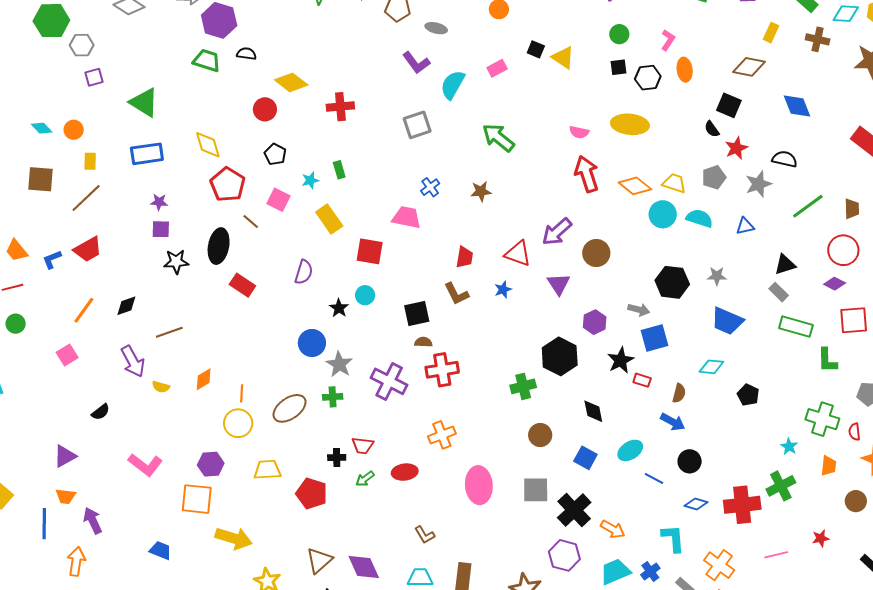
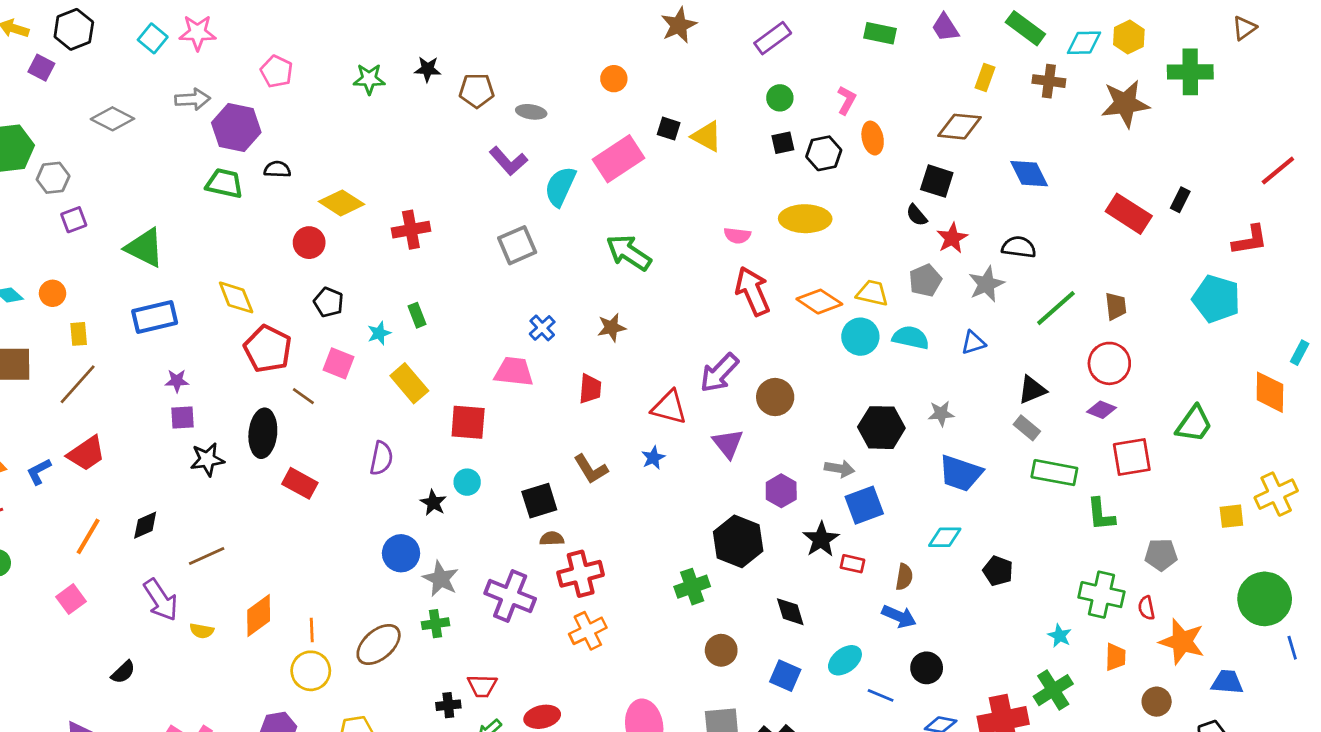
pink rectangle: (497, 68) -> (618, 159), size x1.8
red trapezoid: (464, 257) -> (590, 389), moved
orange diamond: (204, 379) -> (259, 615), size x1.4
orange cross: (442, 435) -> (588, 631), moved

